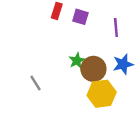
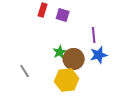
purple line: (116, 27) -> (94, 35), moved
yellow hexagon: (102, 94) -> (67, 80), moved

